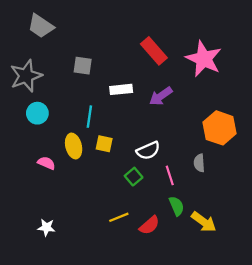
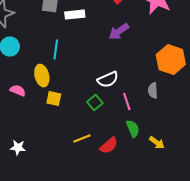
white rectangle: (121, 89) -> (75, 15), moved
yellow square: (104, 144) -> (54, 99), moved
yellow arrow: (204, 222) -> (157, 143), size x0.7

